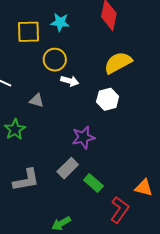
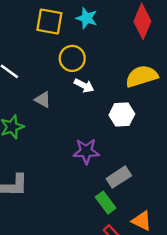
gray rectangle: (68, 168) -> (119, 177), moved
green rectangle: (93, 183) -> (106, 203), moved

